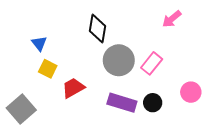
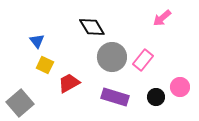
black diamond: (98, 28) -> (92, 27), turned -40
black circle: (153, 103) -> (156, 97), moved

